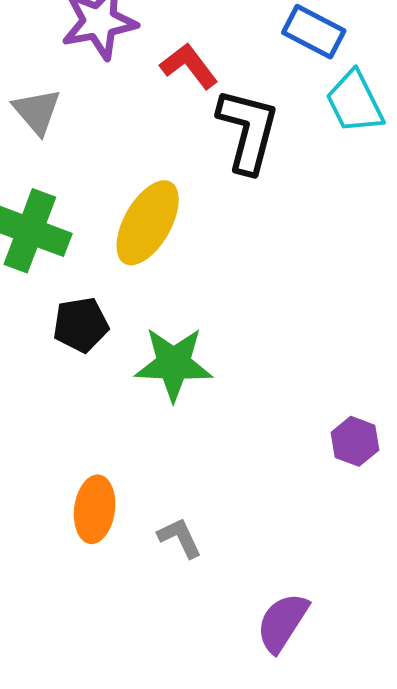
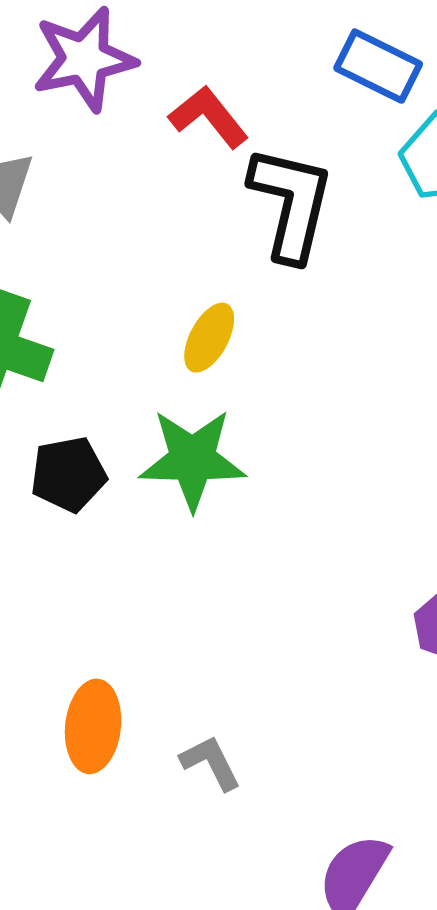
yellow ellipse: (148, 223) -> (209, 338), moved, size x0.6
green star: (174, 364) -> (192, 459), moved

